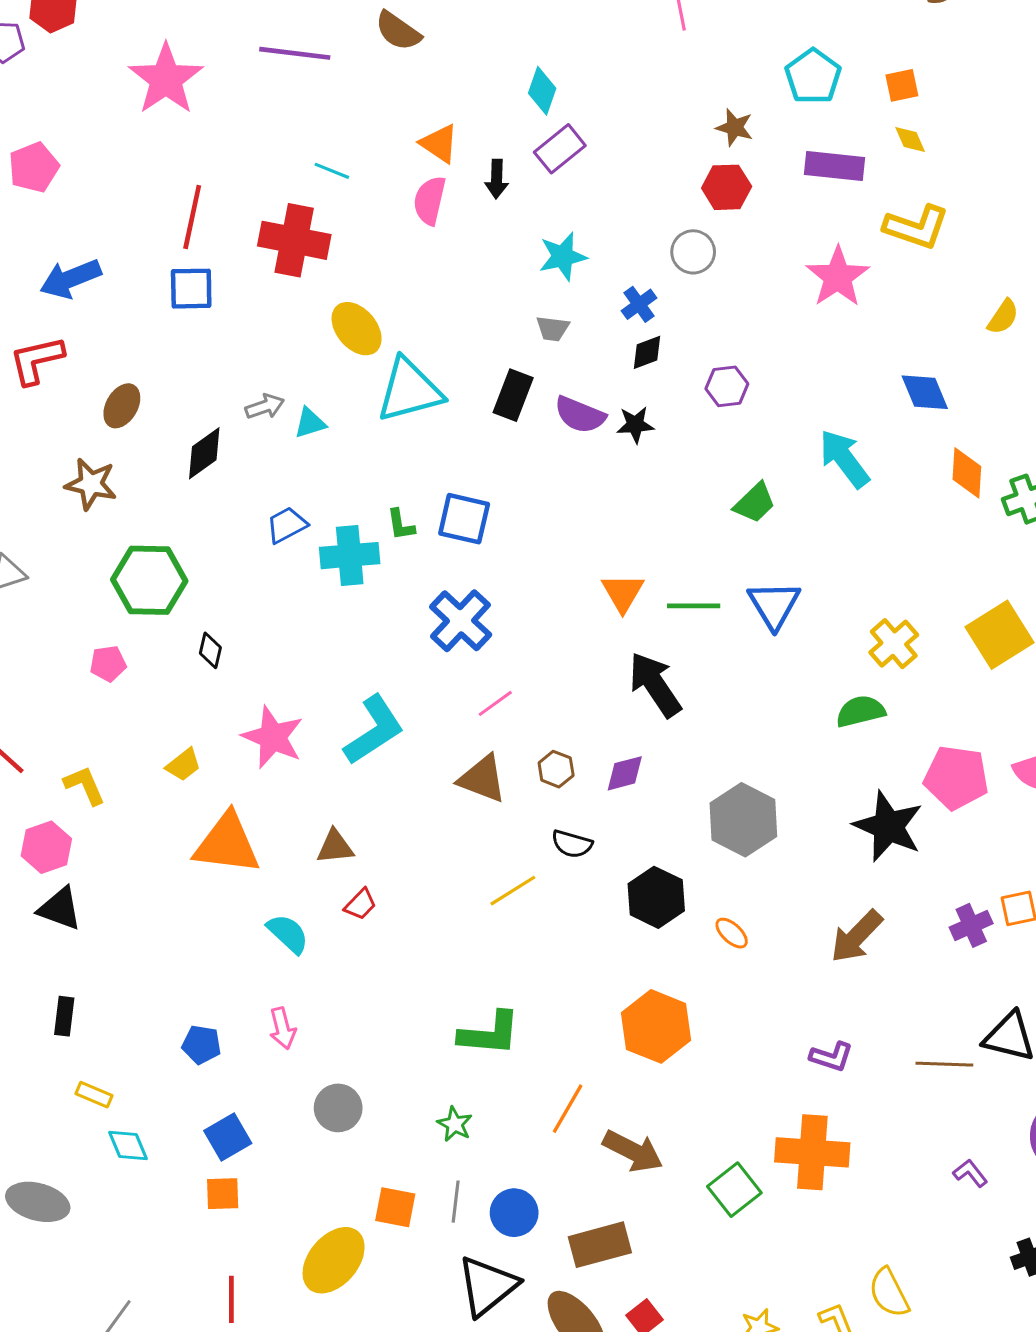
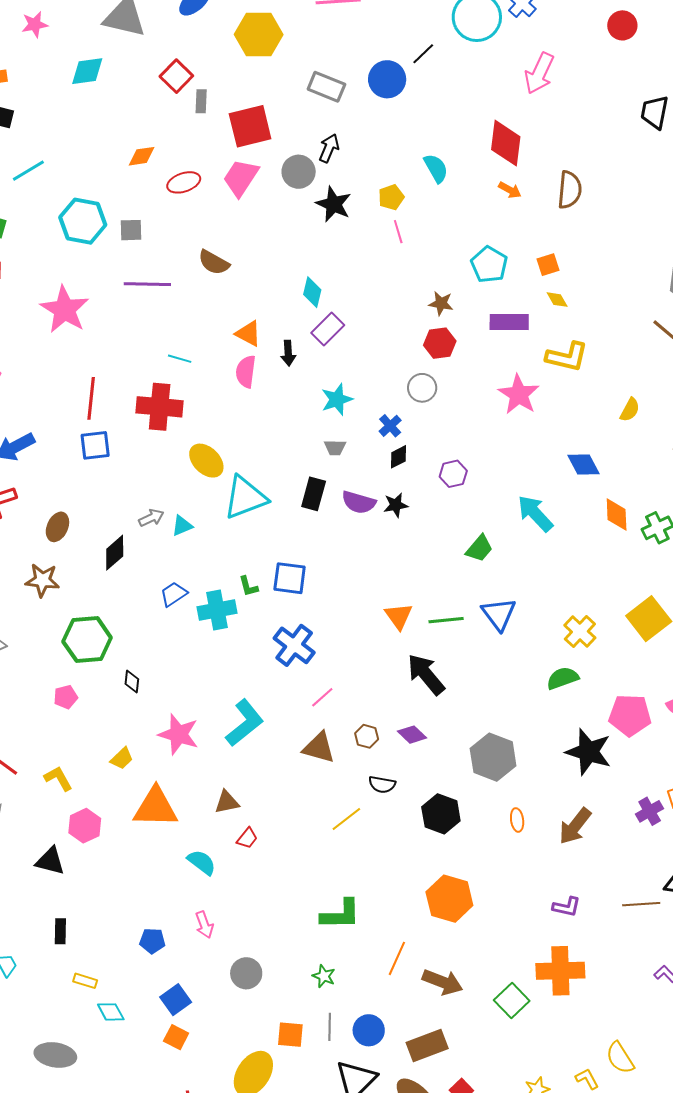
purple diamond: (625, 773) -> (412, 735), turned 64
pink hexagon: (46, 847) -> (85, 826), moved
orange ellipse: (732, 933) -> (517, 820), moved, turned 45
orange square: (223, 1194) -> (176, 1037), turned 35

